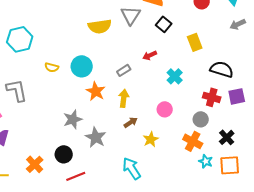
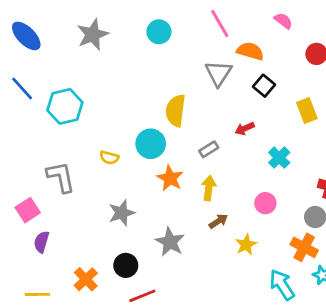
yellow semicircle: (100, 26) -> (176, 111), moved, turned 105
yellow semicircle: (52, 67) -> (109, 158), moved
gray star: (73, 119) -> (122, 213), moved
cyan arrow: (132, 168) -> (282, 285), moved

